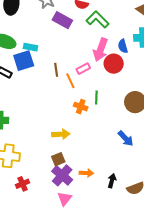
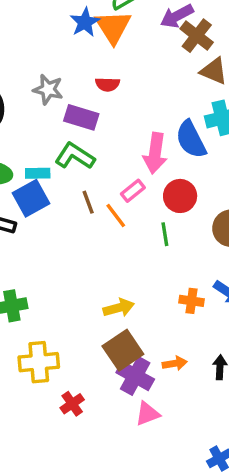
green L-shape: (98, 19) -> (75, 156), moved
blue semicircle: (123, 46) -> (191, 139), size x1.6
red circle: (114, 64) -> (180, 196), moved
orange cross: (81, 107) -> (192, 301), moved
brown square: (58, 159) -> (123, 350), size x1.6
pink triangle: (65, 199) -> (147, 414), turned 42

